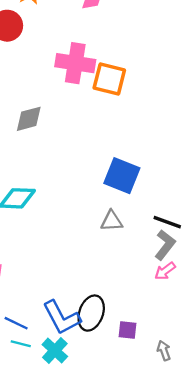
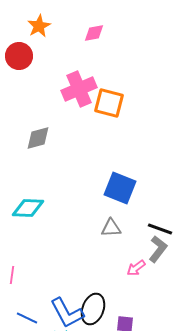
pink cross: (75, 63) -> (79, 89), turned -32
pink arrow: (165, 271) -> (136, 268), moved

